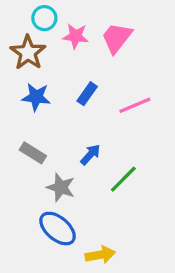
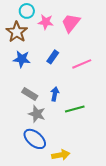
gray rectangle: (33, 153) -> (30, 94), moved
blue arrow: (90, 155) -> (55, 94), turned -32
green line: (123, 179) -> (75, 109), turned 30

